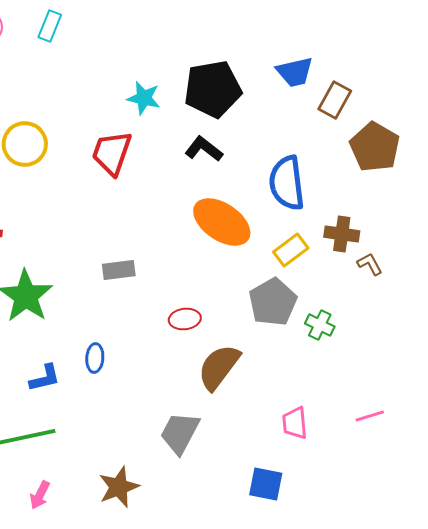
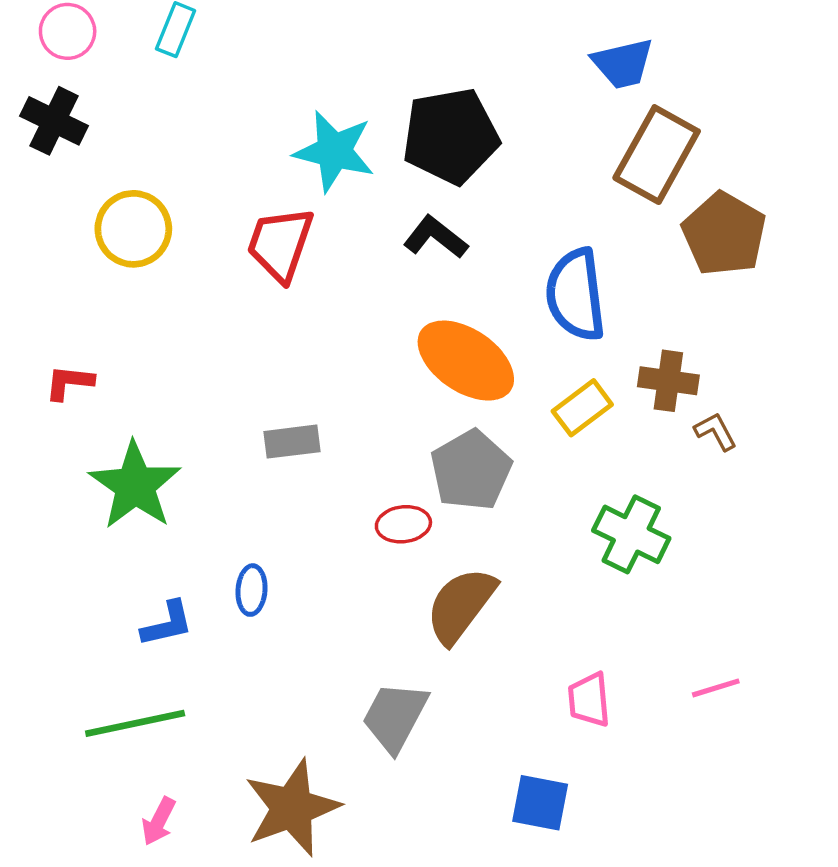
blue trapezoid: (295, 72) -> (623, 63), moved
cyan star: (144, 98) -> (334, 151), size x1.4
brown rectangle: (335, 100) -> (657, 155), size x1.5
gray pentagon: (273, 302) -> (471, 470), moved
green cross: (320, 325) -> (631, 534), size x1.5
brown star: (119, 487) -> (292, 808), size x1.4

